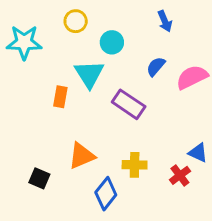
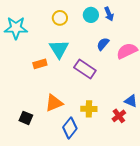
yellow circle: (76, 21) -> (60, 18), moved
cyan circle: (112, 42) -> (91, 15), moved
orange rectangle: (60, 97) -> (40, 64), turned 64

